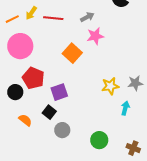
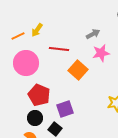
red line: (53, 18) -> (59, 49), moved
black circle: (15, 92) -> (35, 118), moved

